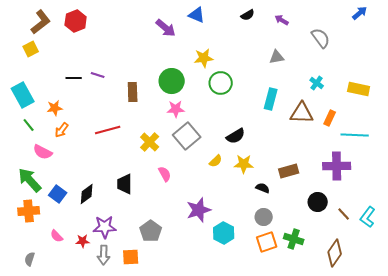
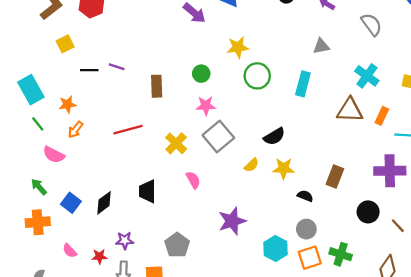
yellow square: (31, 49) -> (65, 44), moved
green circle: (172, 81) -> (201, 74), size x0.6
cyan cross: (317, 83) -> (367, 76), size x1.5
cyan rectangle: (271, 99) -> (303, 84), moved
brown rectangle: (289, 171) -> (335, 176), turned -54
green arrow: (30, 180) -> (39, 187), size x0.6
purple star: (105, 227) -> (125, 240), size x0.7
cyan hexagon: (224, 233) -> (275, 249), moved

